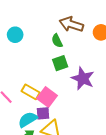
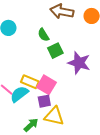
green semicircle: (57, 41) -> (43, 35), moved
cyan semicircle: (28, 120) -> (19, 94), moved

